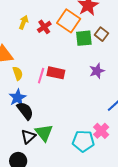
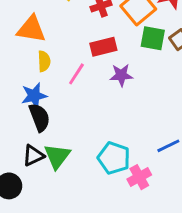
purple star: (97, 71) -> (121, 75), moved
red rectangle: (56, 73) -> (103, 47), moved, turned -42
cyan pentagon: (83, 141) -> (114, 158), moved

